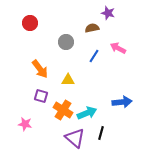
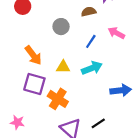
purple square: (41, 96) -> (34, 84), size x1.5
cyan arrow: (87, 113) -> (92, 68), moved
pink star: (25, 124) -> (17, 122), moved
black line: (101, 133) -> (98, 123), turned 40

